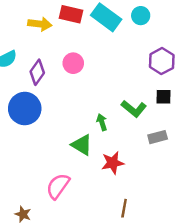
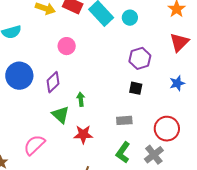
purple diamond: (37, 72) -> (53, 82), moved
green L-shape: (134, 109) -> (123, 152), moved, turned 75

